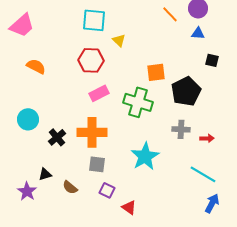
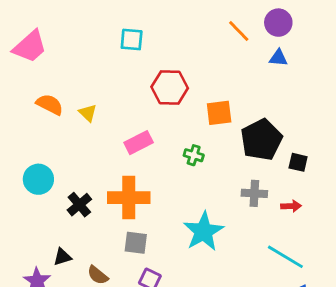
cyan square: (94, 20) -> (132, 40), size x0.7
yellow triangle: (119, 40) -> (88, 113), moved
red hexagon: (91, 60) -> (170, 87), moved
black square: (212, 60) -> (298, 162), moved
green cross: (138, 102) -> (194, 155), size x0.5

